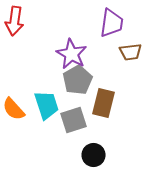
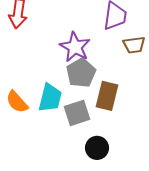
cyan trapezoid: (47, 105) -> (50, 98), turned 32

